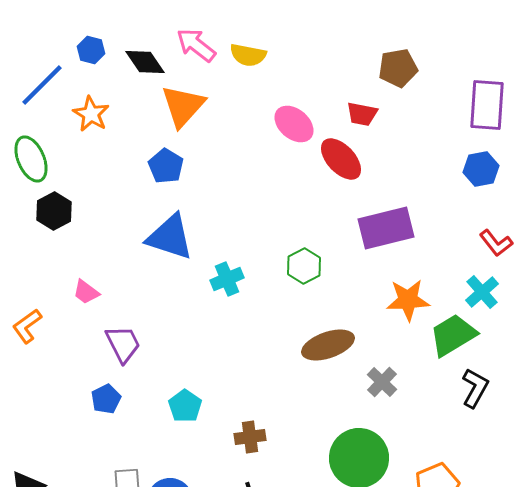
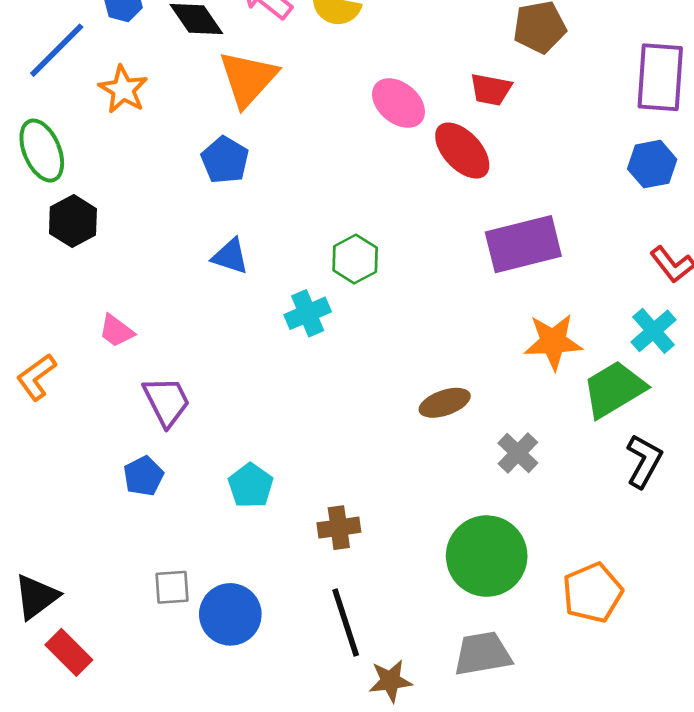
blue triangle: (170, 237) -> (230, 256), size x0.6
green hexagon: (304, 266) -> (355, 259), moved
brown ellipse: (328, 345) -> (445, 403), size x0.7

